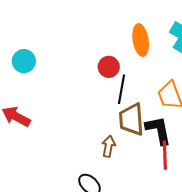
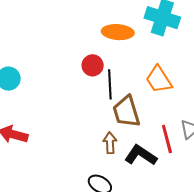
orange ellipse: (141, 40) -> (118, 32), turned -64
black L-shape: (158, 130) -> (141, 155), moved, turned -32

